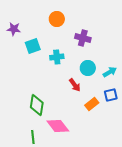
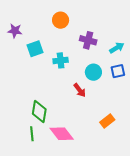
cyan arrow: (110, 72) -> (117, 48), moved
blue square: (111, 95) -> (118, 71), moved
orange rectangle: (92, 104) -> (107, 121), moved
green line: (33, 137) -> (32, 134), moved

